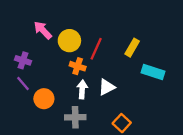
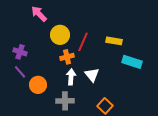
pink arrow: (43, 30) -> (39, 14), moved
yellow rectangle: (132, 48) -> (114, 41), turned 70
orange cross: (78, 66) -> (67, 57), turned -32
white triangle: (107, 87) -> (92, 75), turned -42

